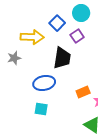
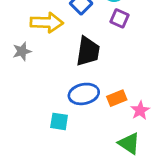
purple square: (77, 36) -> (119, 18), moved, turned -32
blue ellipse: (44, 83) -> (84, 94), moved

